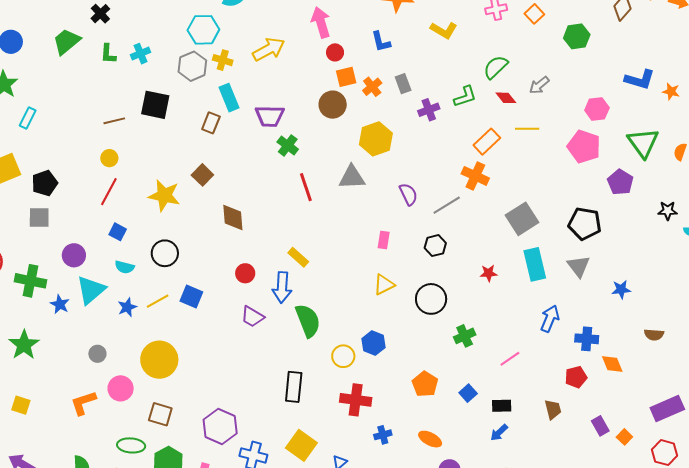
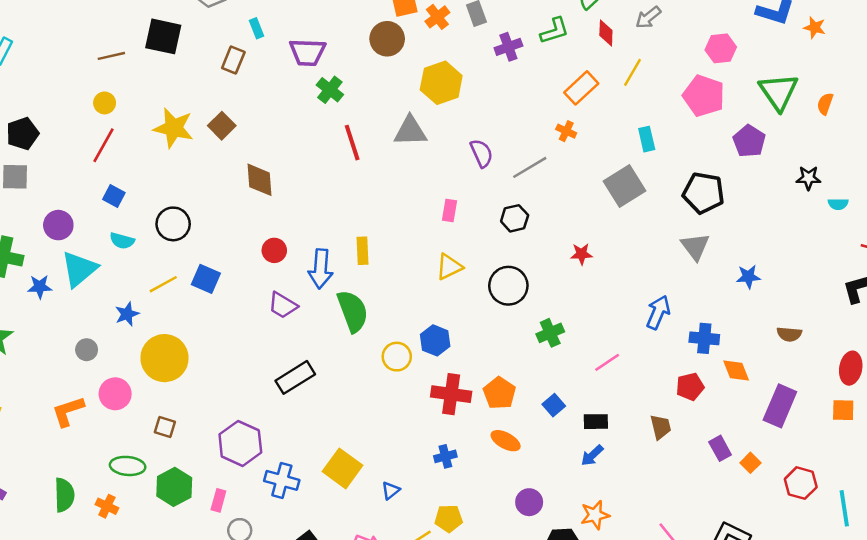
cyan rectangle: (229, 98) -> (257, 28), size x0.6
red diamond: (506, 98) -> (606, 33), turned 40
yellow line: (527, 129) -> (632, 72), turned -60
orange cross: (475, 176) -> (566, 131), size x0.6
yellow star: (164, 196) -> (174, 128), moved
yellow rectangle: (298, 257) -> (362, 251), moved, turned 45
cyan rectangle: (535, 264) -> (647, 139), moved, size x0.6
blue star: (60, 304) -> (40, 287), turned -30
blue star: (127, 307) -> (127, 314), moved
black rectangle: (294, 387) -> (295, 377), moved, turned 52
red cross: (356, 400) -> (451, 394), moved
purple rectangle: (667, 408) -> (780, 406), moved, turned -44
brown square: (160, 414) -> (165, 427), size x0.7
orange ellipse: (430, 439) -> (506, 441), moved

